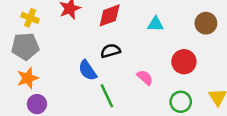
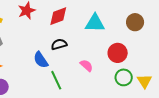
cyan triangle: (155, 24) -> (95, 23), size x1.5
green circle: (181, 102) -> (124, 77), moved

